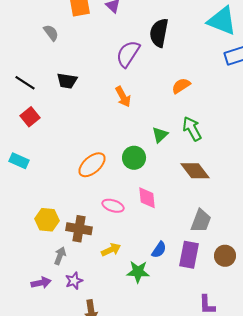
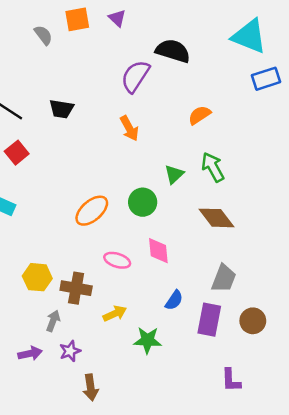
gray semicircle: (51, 33) -> (43, 35), moved
black semicircle: (159, 33) -> (173, 51), turned 96
blue semicircle: (159, 250) -> (174, 300), moved

